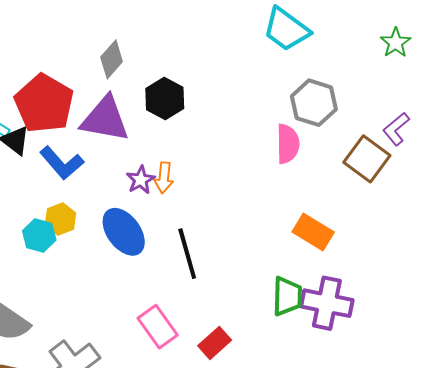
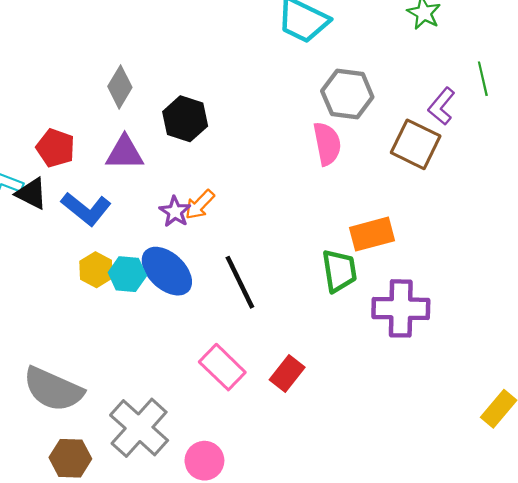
red pentagon: (44, 103) -> (55, 148), size x0.6
purple triangle: (105, 119) -> (125, 153), size x0.7
orange arrow: (164, 178) -> (200, 205), turned 48
orange rectangle: (313, 232) -> (372, 234), turned -36
cyan hexagon: (39, 235) -> (127, 274), moved
green trapezoid: (287, 296) -> (339, 271), moved

